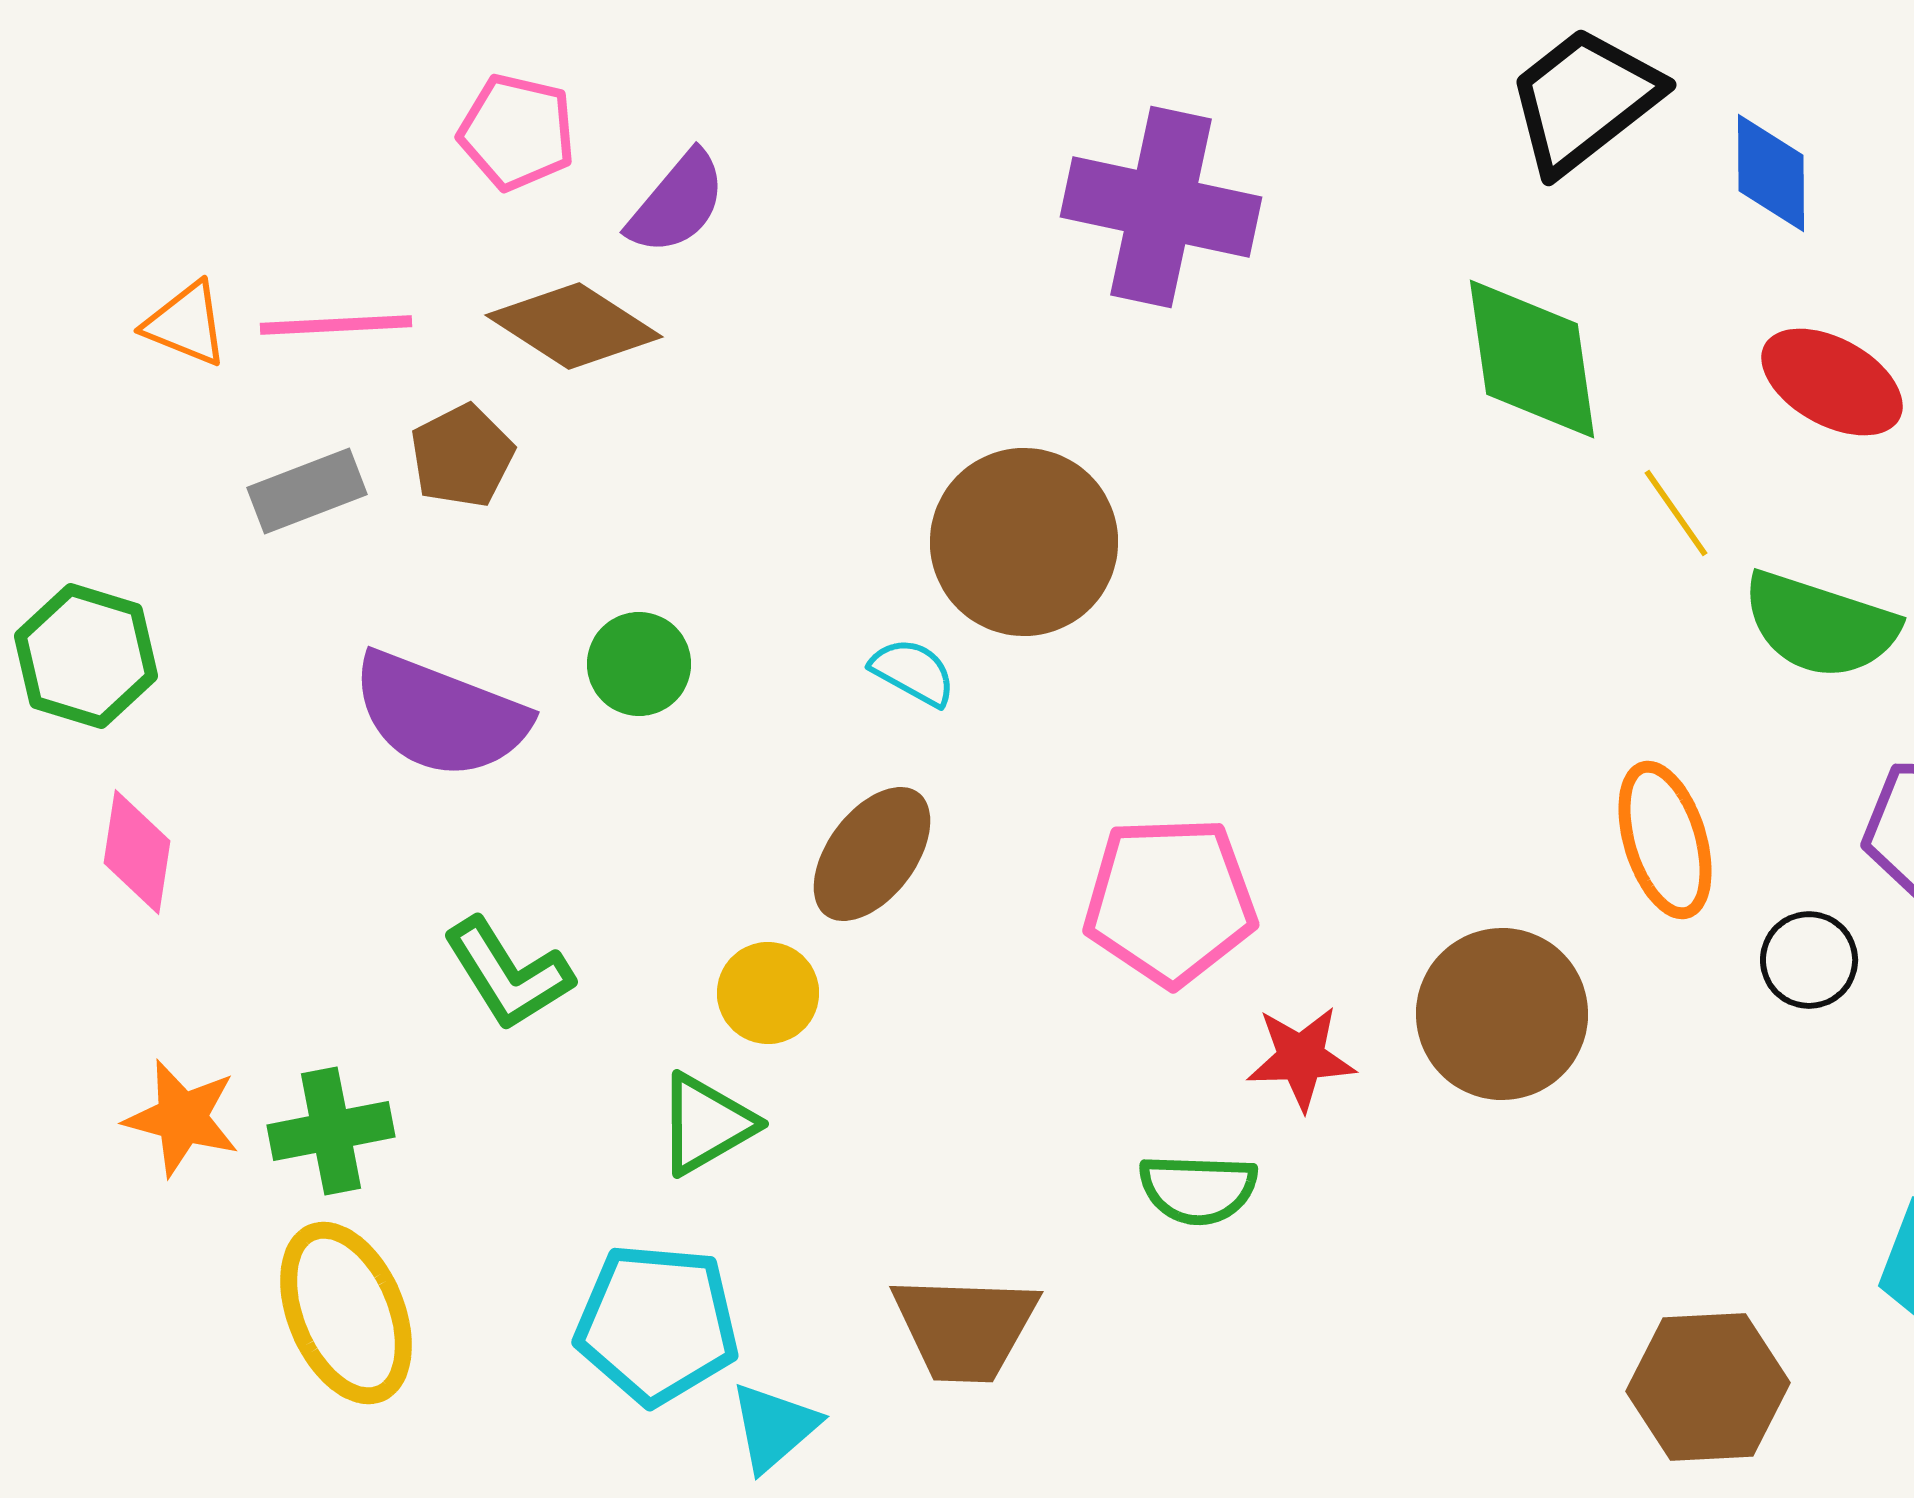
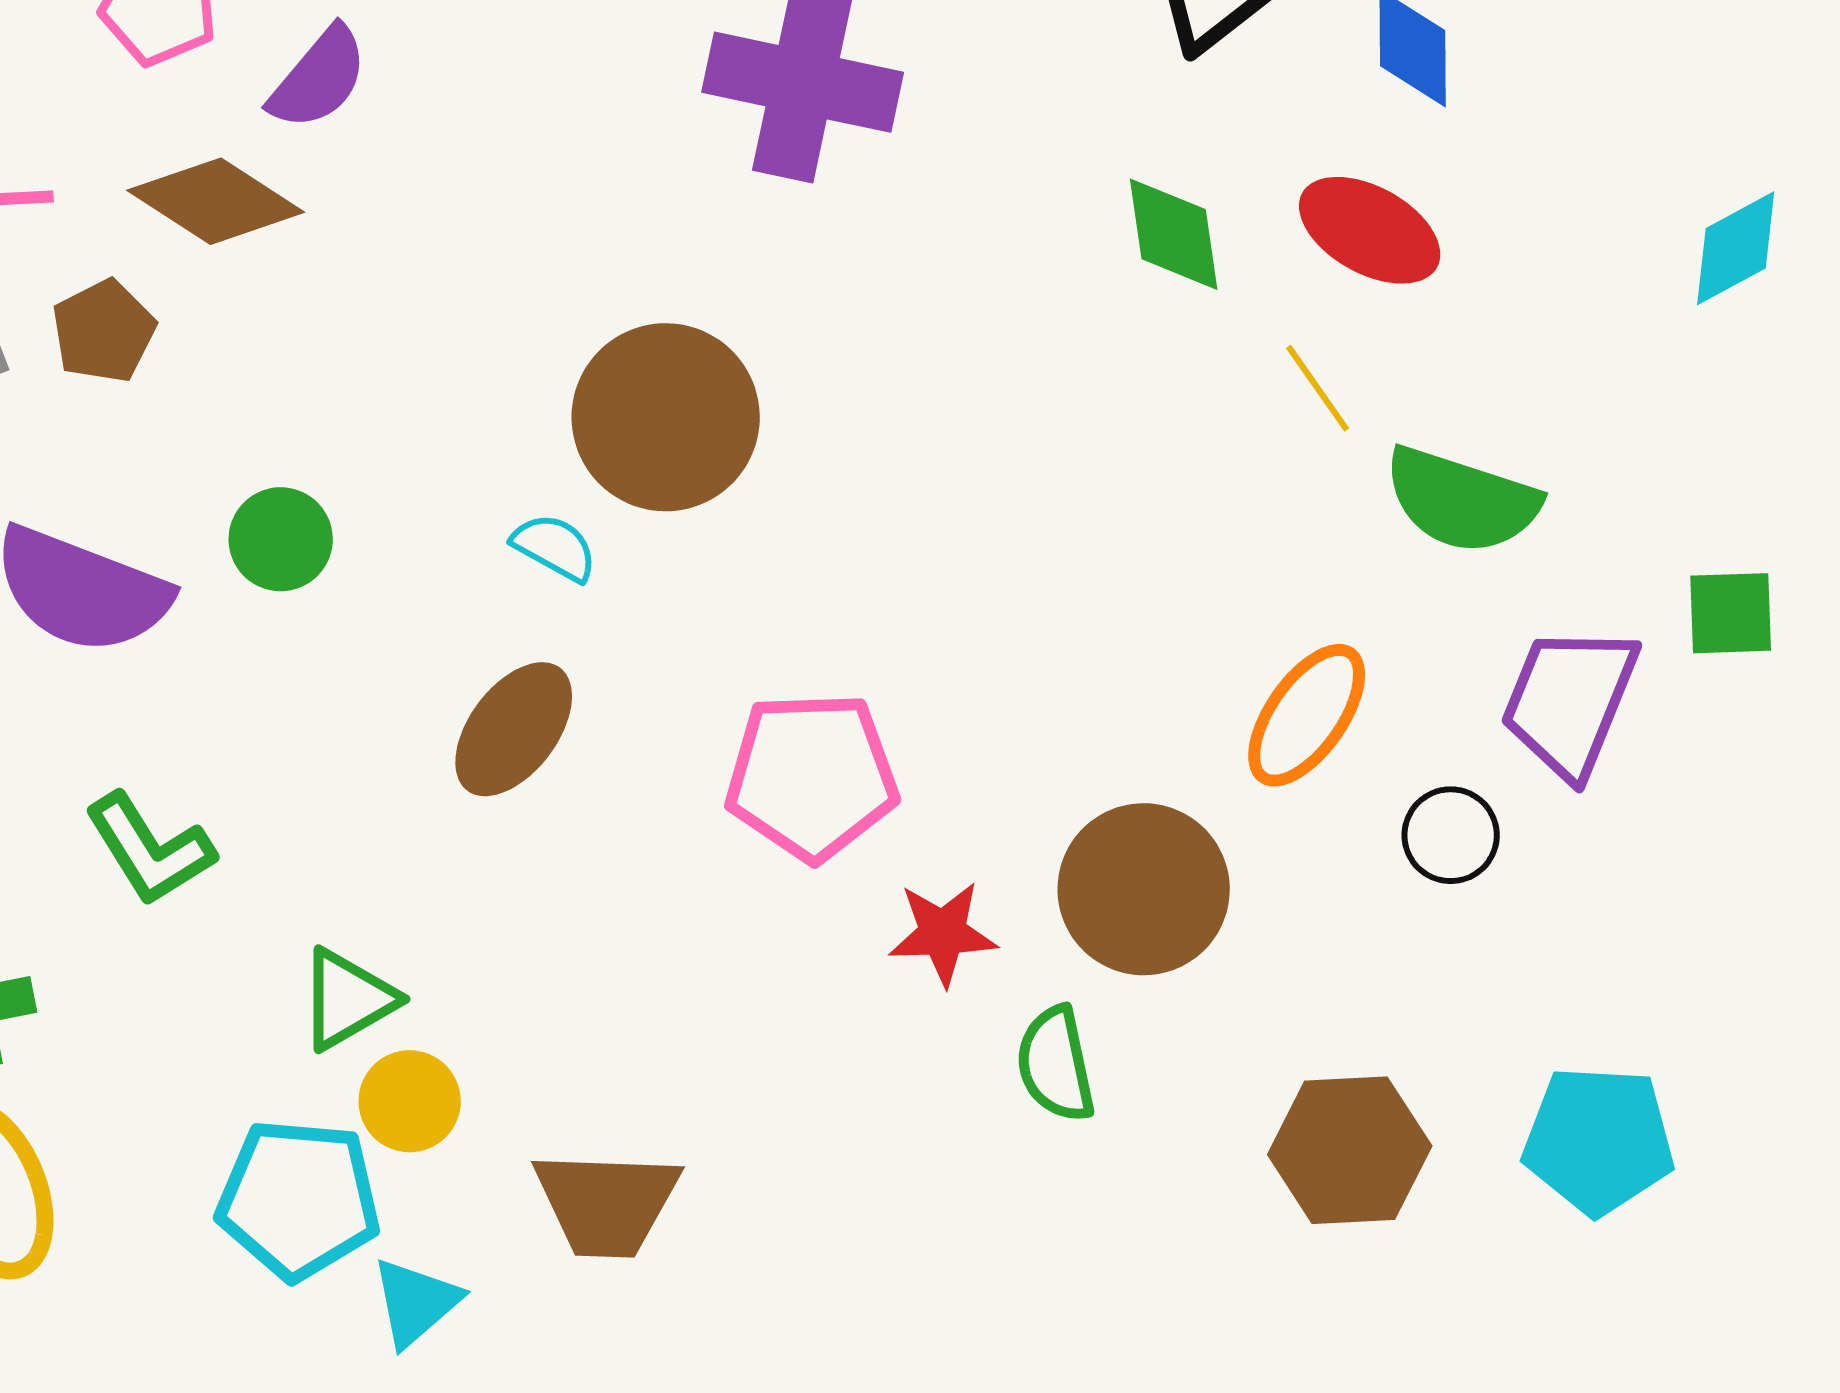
green diamond: (1532, 359) -> (1174, 234), size x0.7
red ellipse: (1832, 382) -> (1370, 230), moved
orange ellipse: (1665, 840) -> (1307, 715), turned 52
yellow circle: (768, 993) -> (410, 1101), moved
green semicircle: (1198, 1189) -> (1056, 1064), moved, turned 76
brown hexagon: (1708, 1387) -> (1350, 1150), moved

